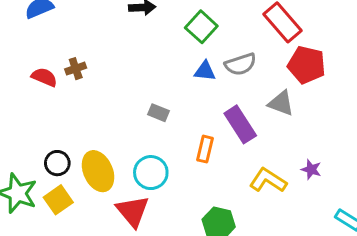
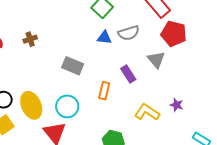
brown cross: (76, 69) -> (30, 39), moved
gray triangle: (281, 103) -> (156, 60), turned 30
gray rectangle: (158, 113) -> (73, 66), size x1.5
purple rectangle: (240, 124) -> (128, 74), size x0.7

